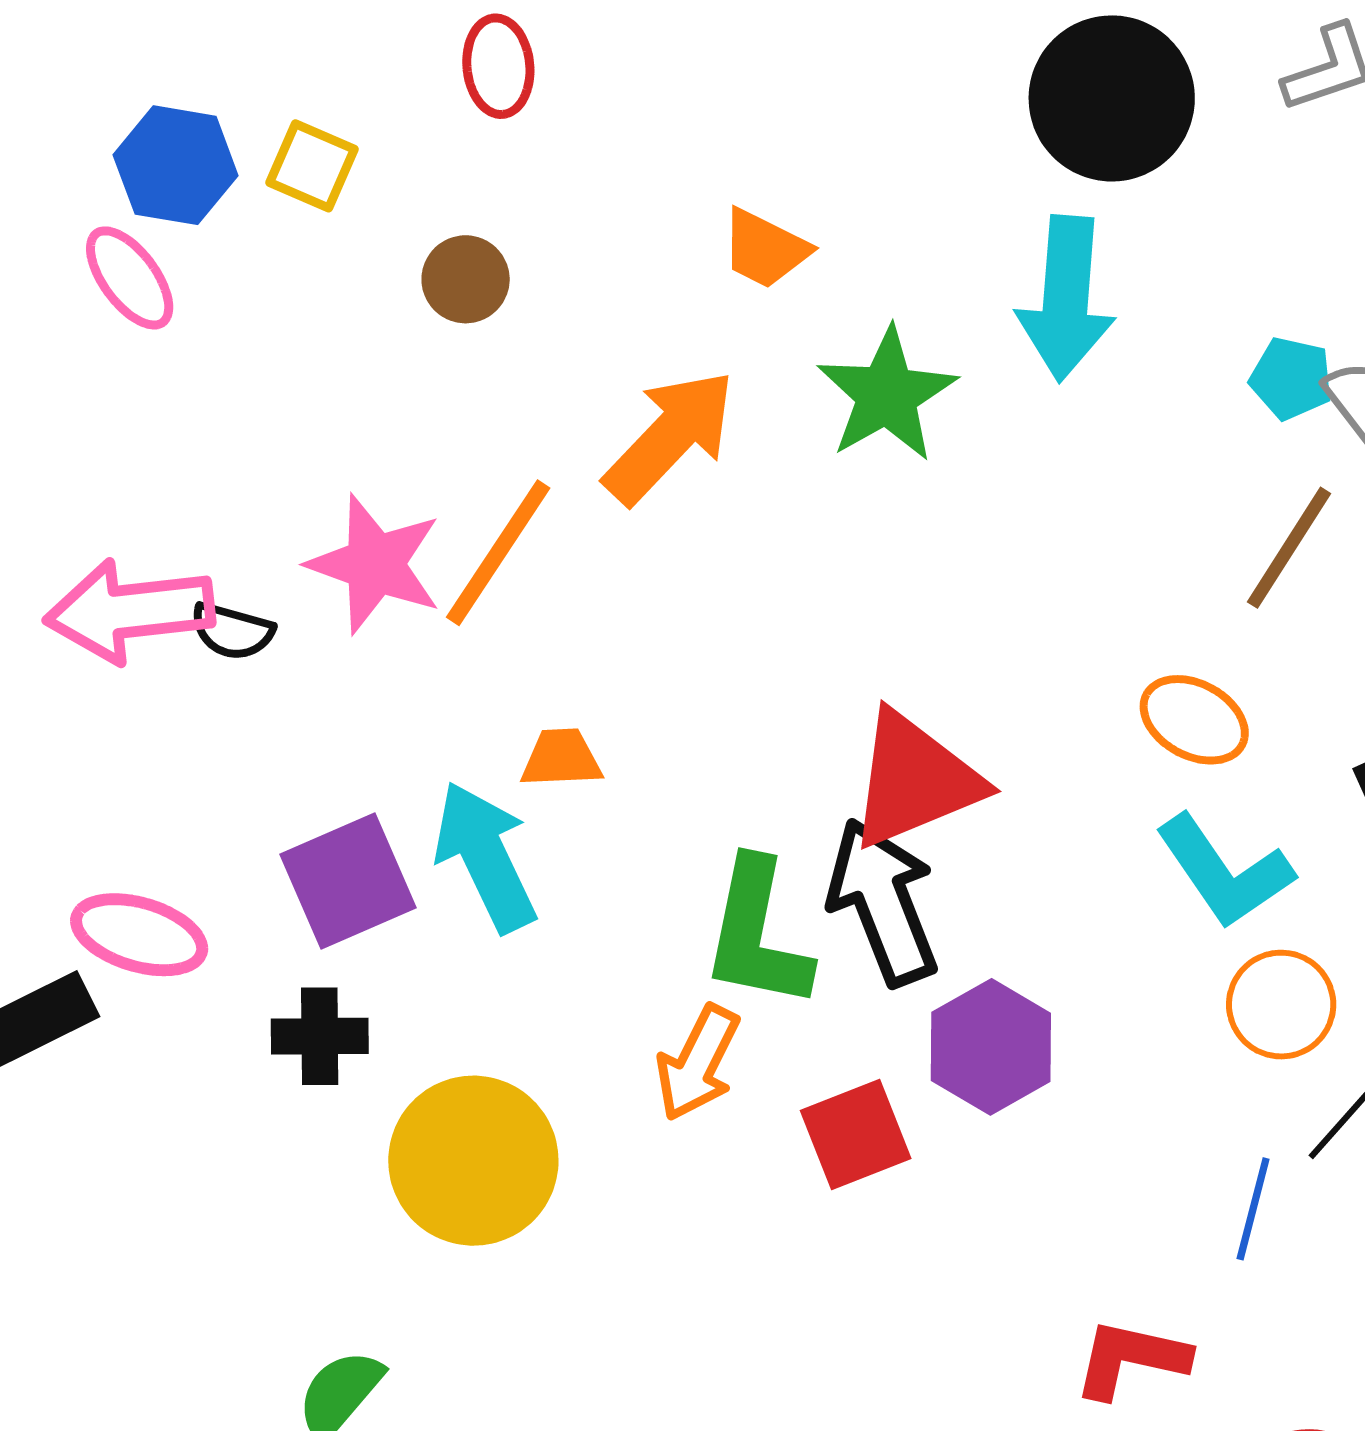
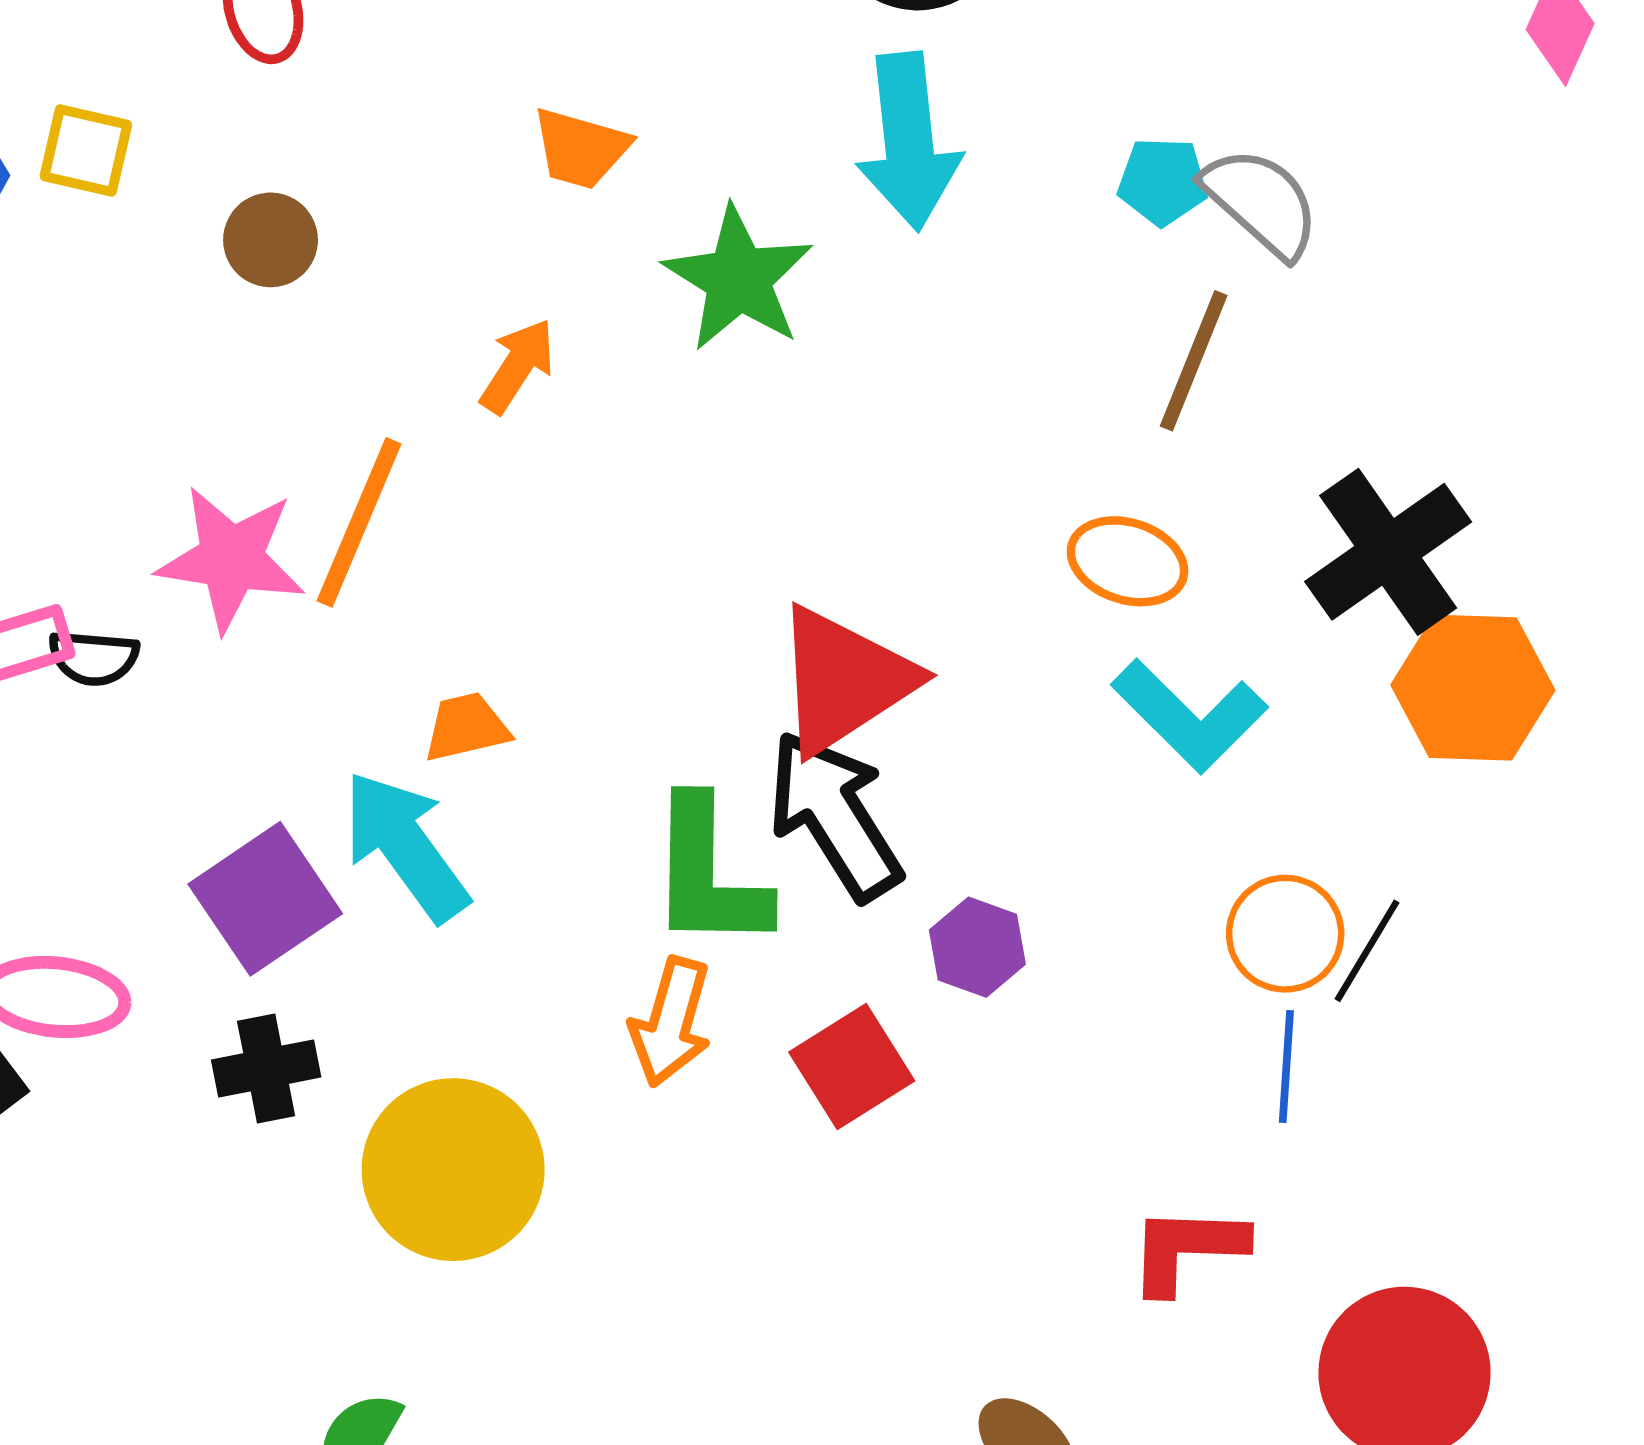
orange arrow: (670, 437) -> (517, 366), size x0.6
orange circle: (1281, 1005) -> (1285, 934), moved
purple hexagon: (991, 1047) -> (977, 947), size x0.7

